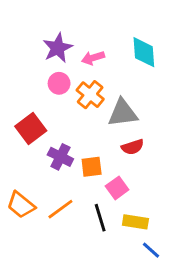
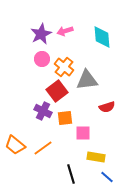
pink arrow: (93, 58) -> (65, 31), moved
red square: (31, 129) -> (57, 91), moved
red semicircle: (133, 147) -> (107, 107), moved
pink square: (117, 188) -> (83, 133), turned 35
black line: (100, 218) -> (71, 174), moved

